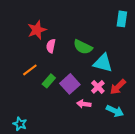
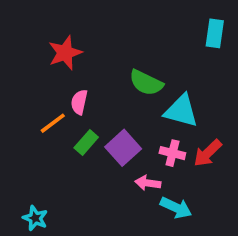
pink semicircle: (51, 46) -> (79, 102), moved
pink cross: (98, 87) -> (172, 153), turned -32
cyan arrow: (115, 111) -> (176, 208), moved

